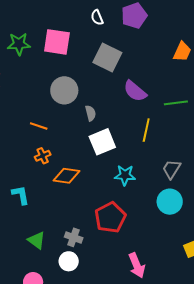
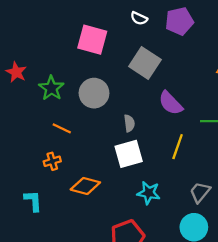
white semicircle: (97, 17) -> (139, 18), turned -49
green star: (19, 44) -> (51, 88), moved, turned 30
gray semicircle: (90, 113) -> (129, 123), moved
orange cross: (43, 156) -> (52, 161), moved

